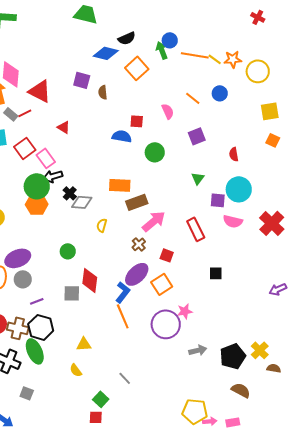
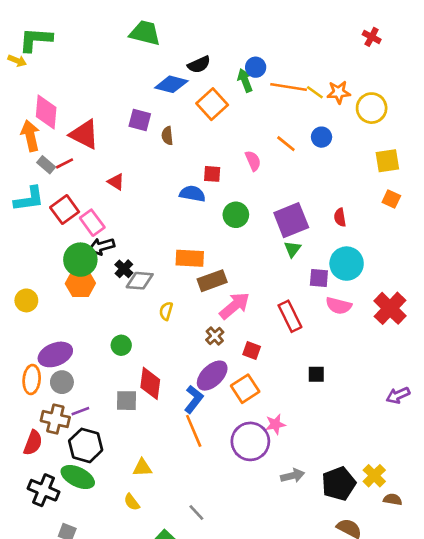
purple square: (197, 136) -> (291, 220), moved, size x1.5
brown cross: (18, 328) -> (55, 419), moved
green ellipse: (35, 351) -> (78, 477), turned -40

